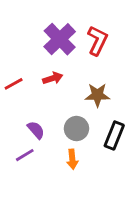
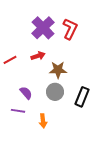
brown star: (97, 95) -> (58, 70), moved
purple line: (25, 155) -> (18, 111), turned 40
orange arrow: (72, 159) -> (43, 121), moved

